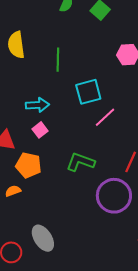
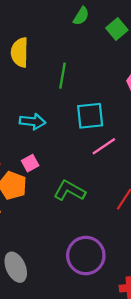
pink square: (40, 130) -> (30, 163), moved
purple circle: (114, 196) -> (86, 256), moved

